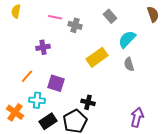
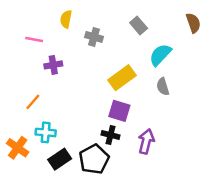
yellow semicircle: (16, 11) -> (66, 19), moved
pink line: (55, 17) -> (34, 39), moved
purple square: (56, 83) -> (119, 111), moved
purple arrow: (137, 117) -> (146, 141), moved

